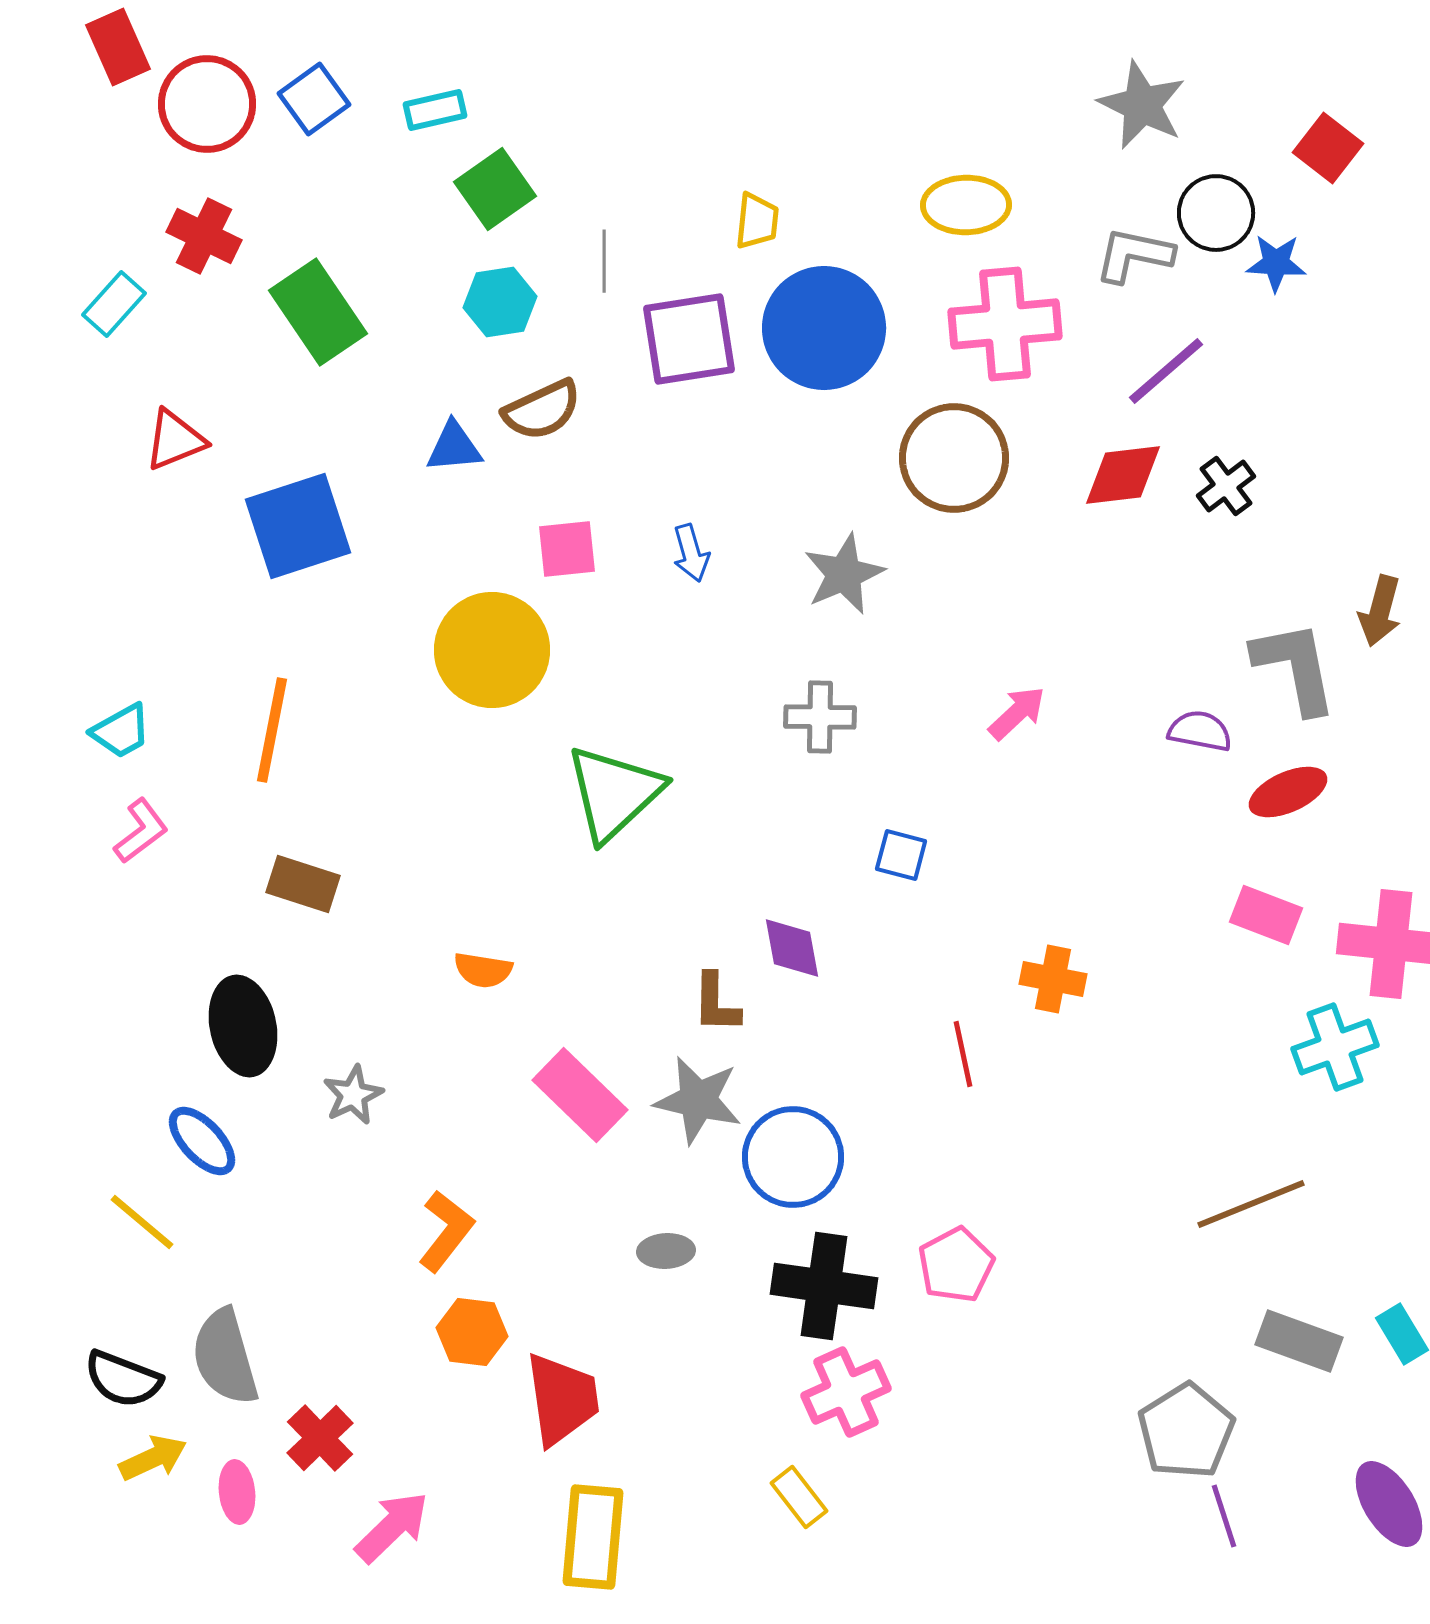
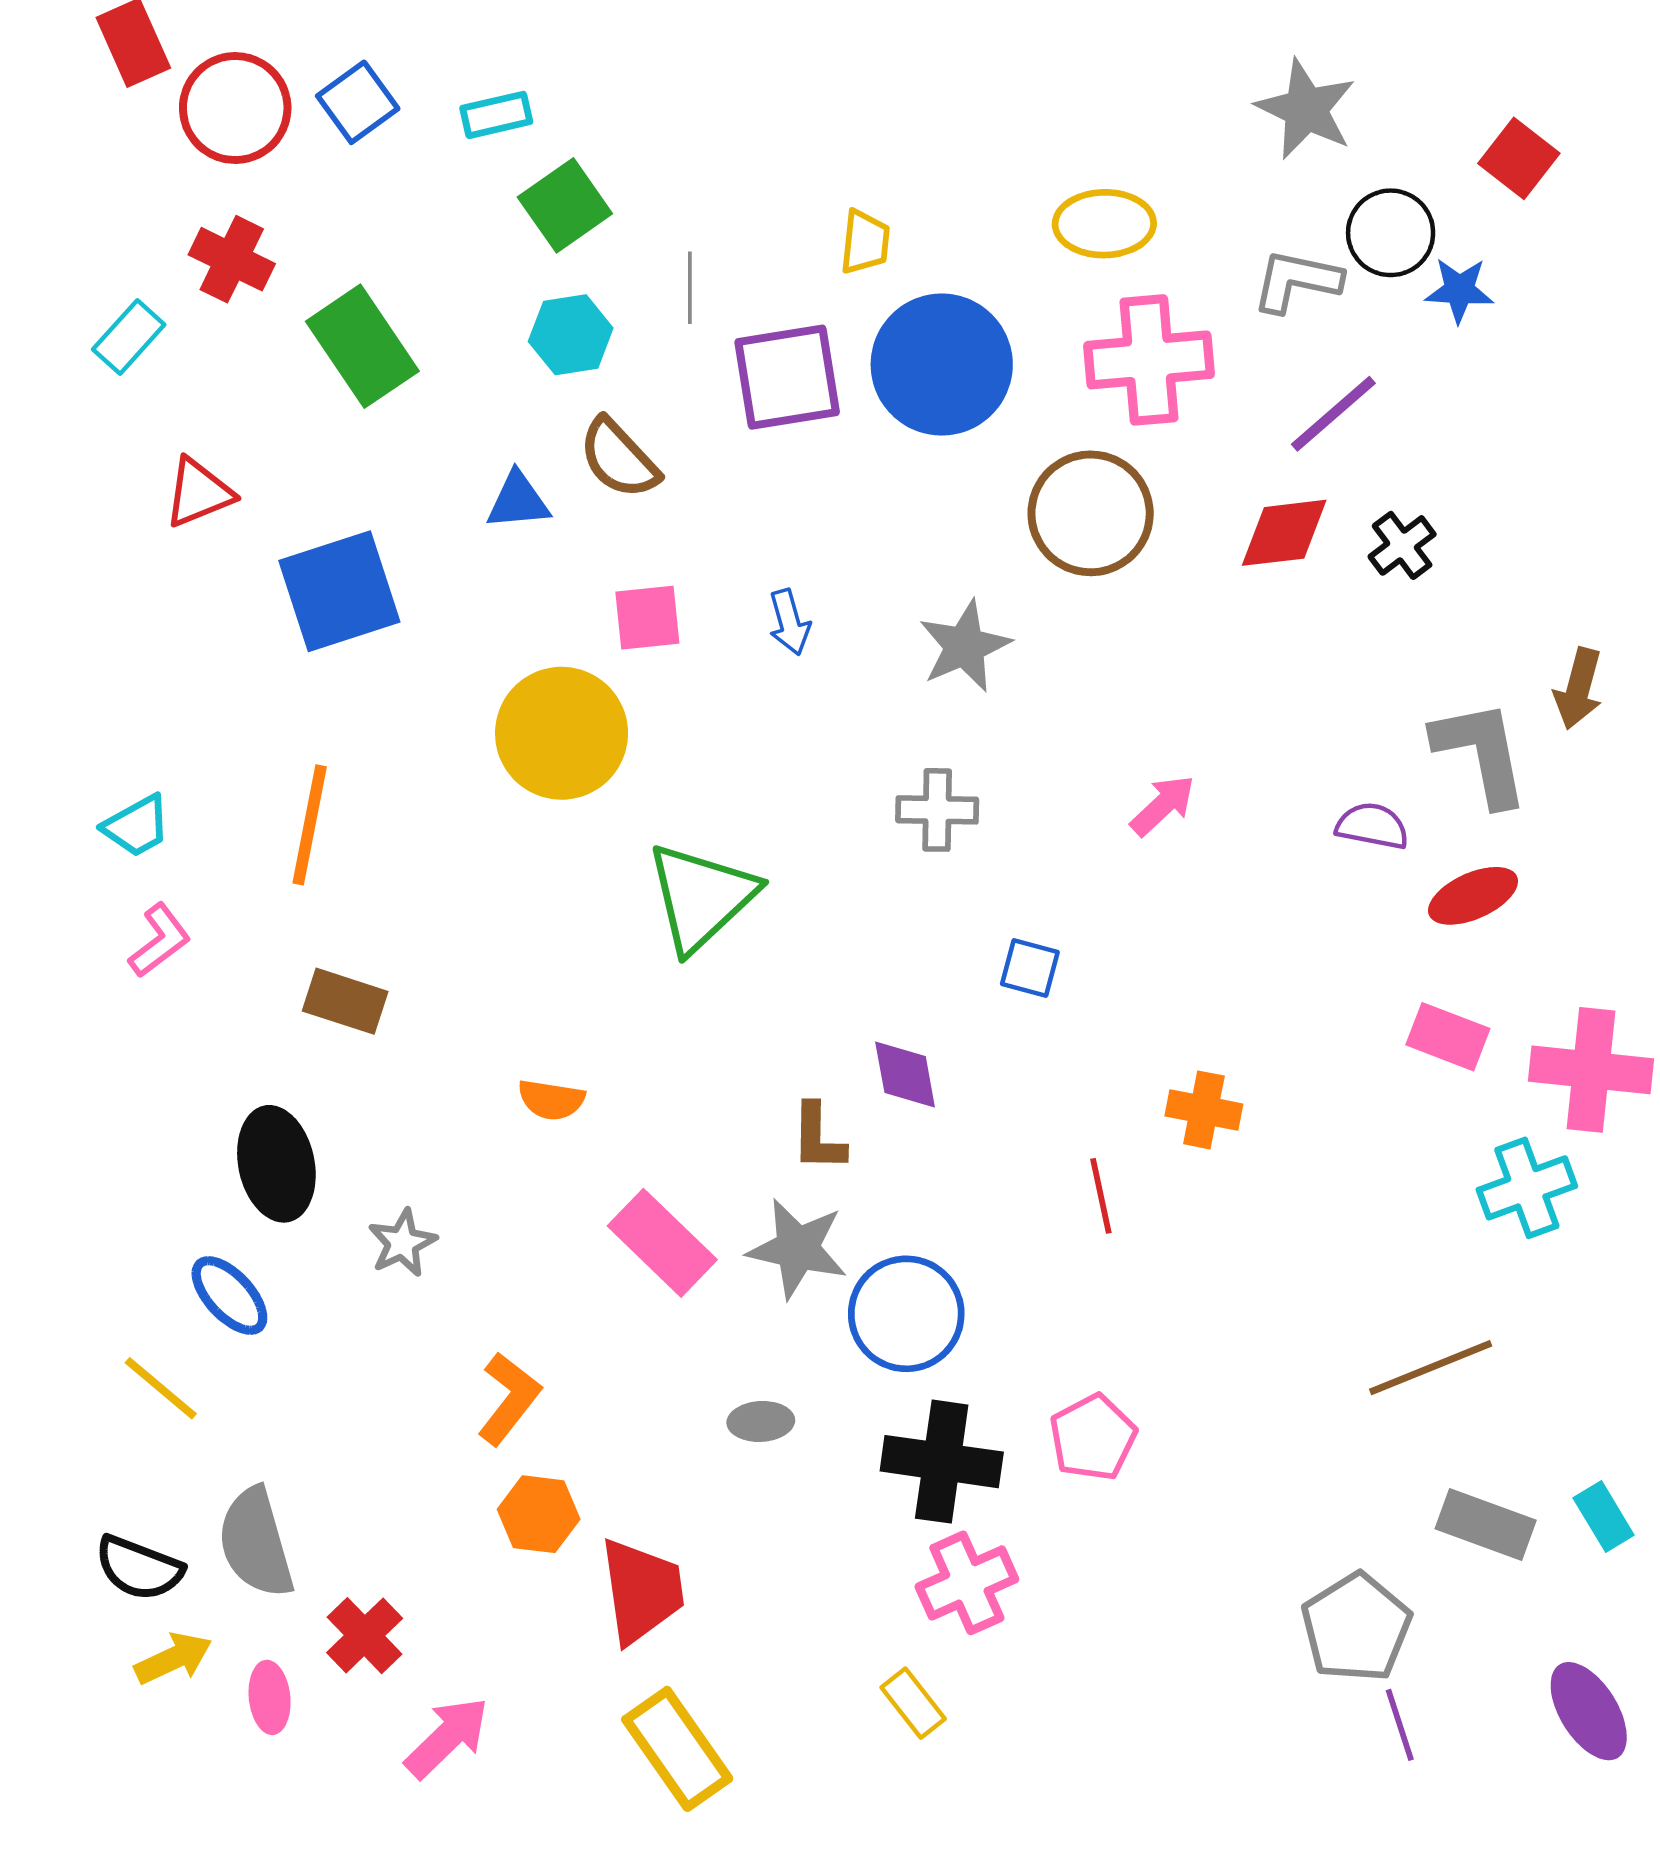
brown semicircle: (542, 410) -> (619, 458), turned 72
yellow rectangle: (593, 1537) -> (677, 1749), turned -40

